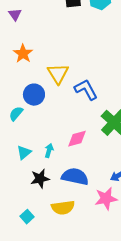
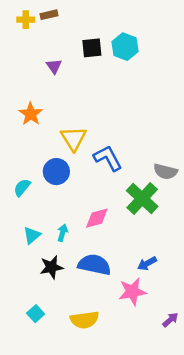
purple triangle: (15, 15) -> (54, 66), moved
blue circle: (34, 95) -> (56, 172), moved
yellow semicircle: (63, 208) -> (85, 320), moved

